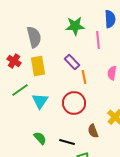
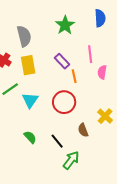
green star: (75, 26) -> (65, 25), turned -30
pink line: (98, 40) -> (90, 54), moved
black line: (67, 142) -> (57, 141), turned 35

